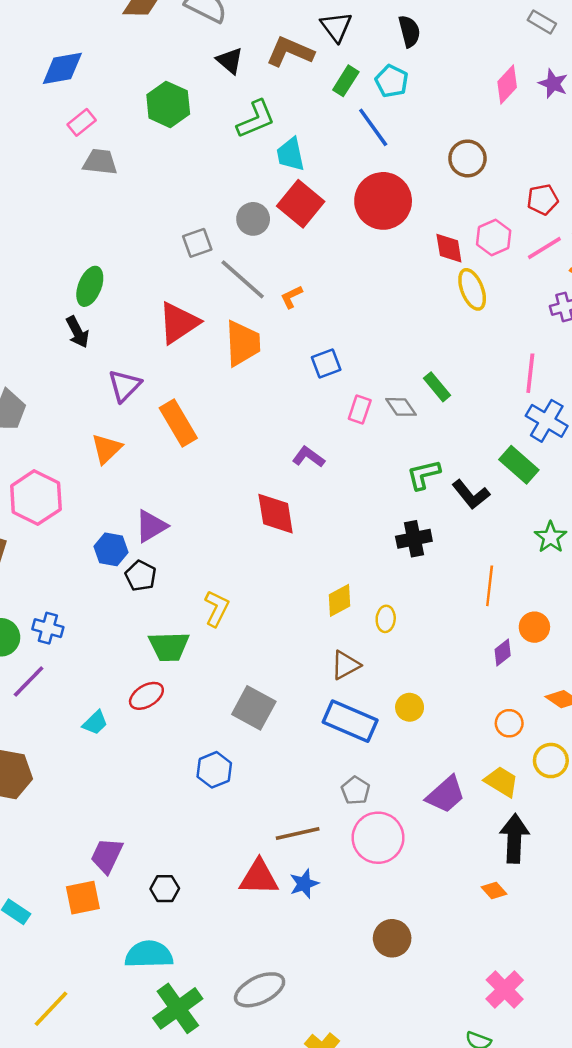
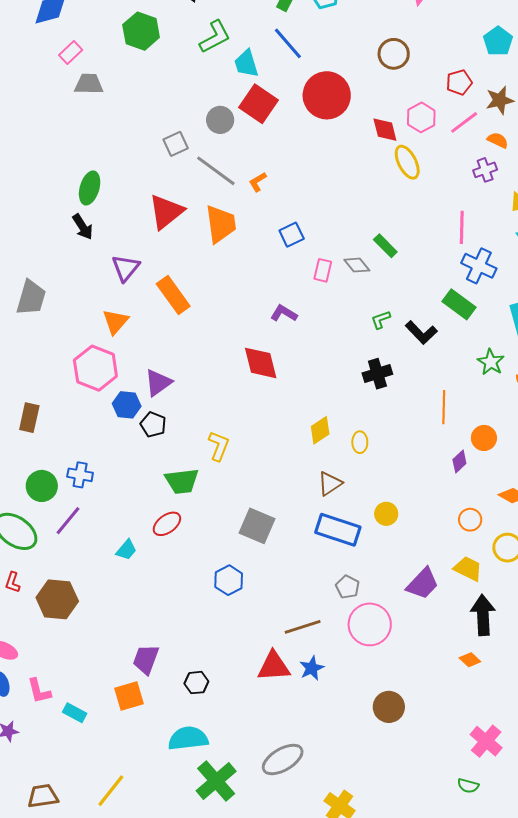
blue line: (373, 127) -> (288, 43), moved
green L-shape: (424, 475) -> (381, 320), size x0.7
pink hexagon: (36, 498) -> (95, 368), moved

